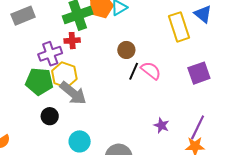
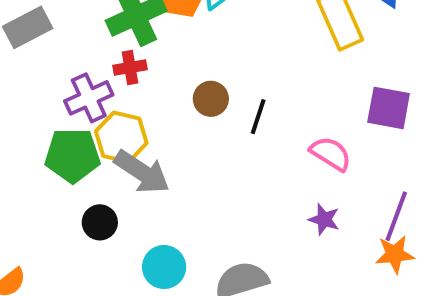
brown circle: (126, 50) -> (211, 99), moved
pink semicircle: (151, 71) -> (331, 154), moved
purple square: (199, 73) -> (389, 108), turned 35

